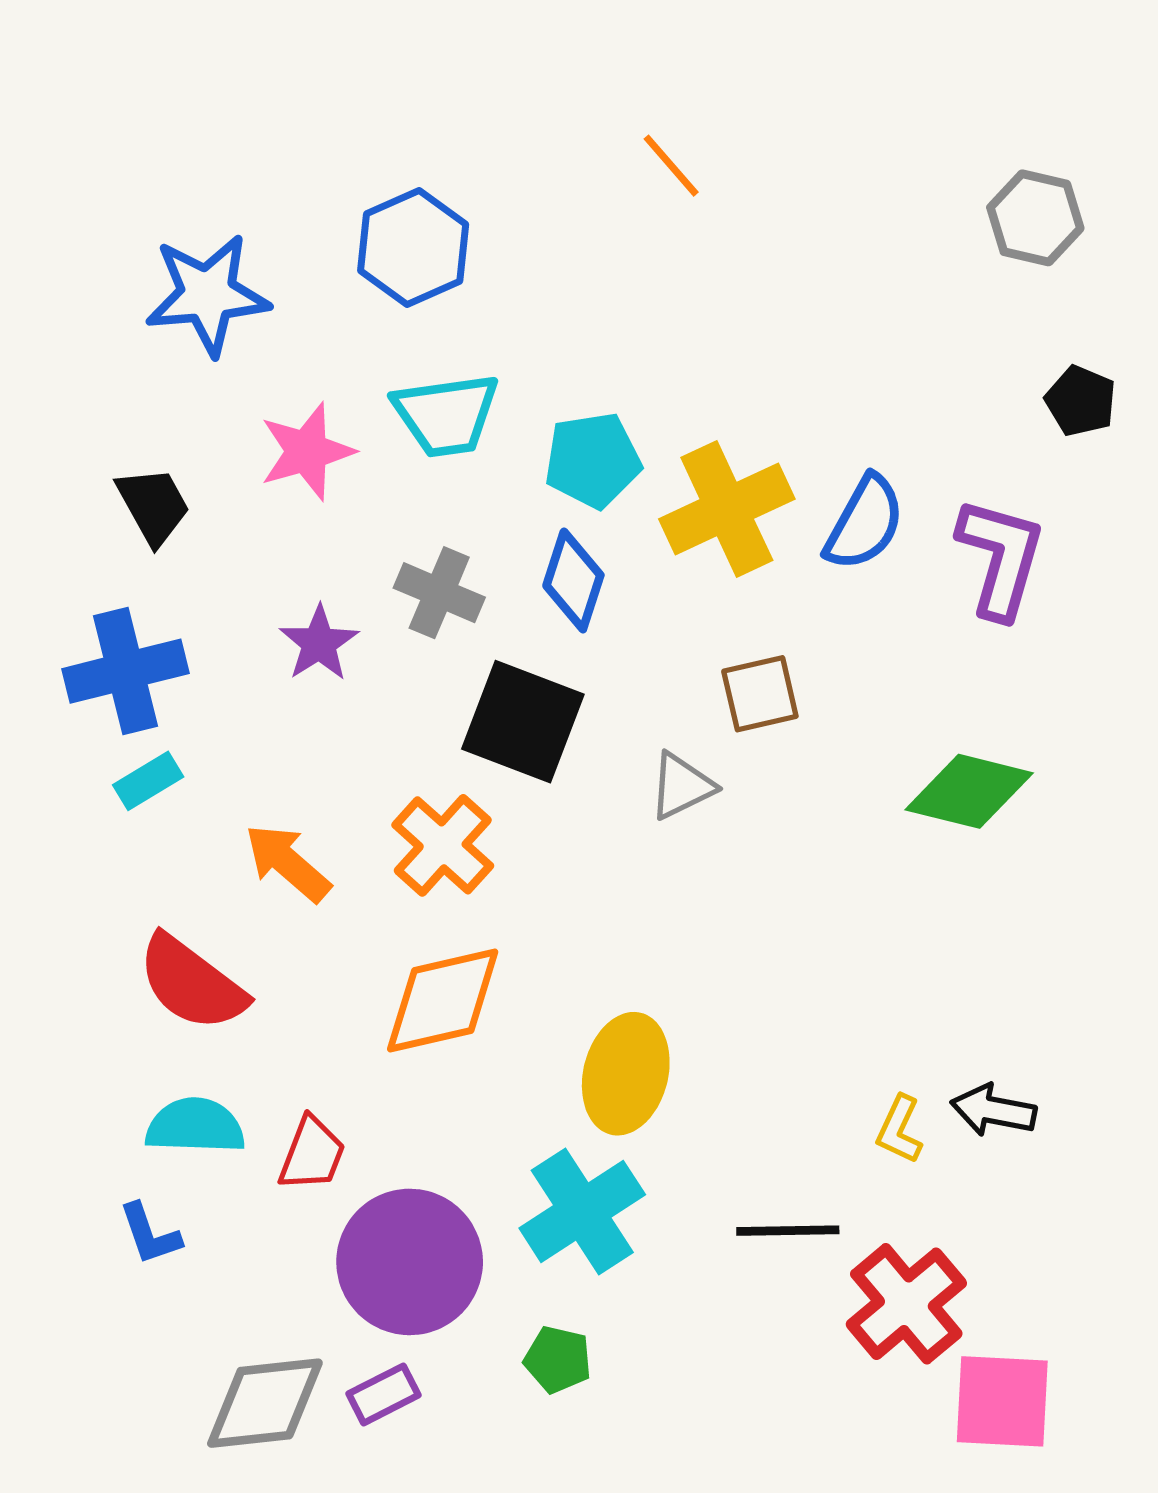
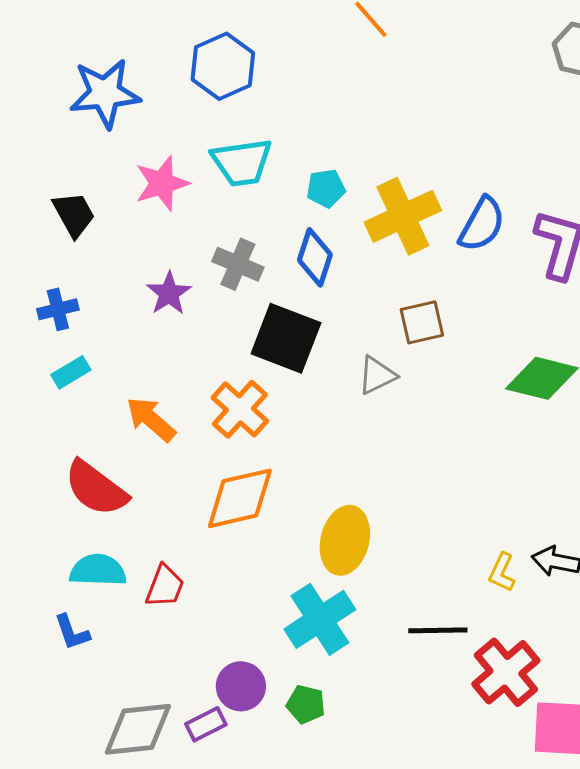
cyan pentagon: (593, 460) -> (326, 188), size x0.7
blue cross: (125, 671) -> (58, 309), size x0.6
purple circle: (410, 1262) -> (241, 686), moved, size x0.6

